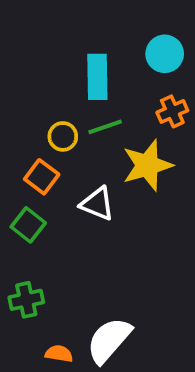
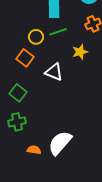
yellow star: (147, 165) -> (80, 52), size x0.6
green square: (28, 225) -> (18, 93), moved

